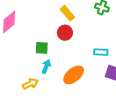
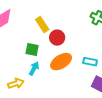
yellow rectangle: (67, 13) -> (42, 24), moved
orange ellipse: (74, 75) -> (61, 62), moved

